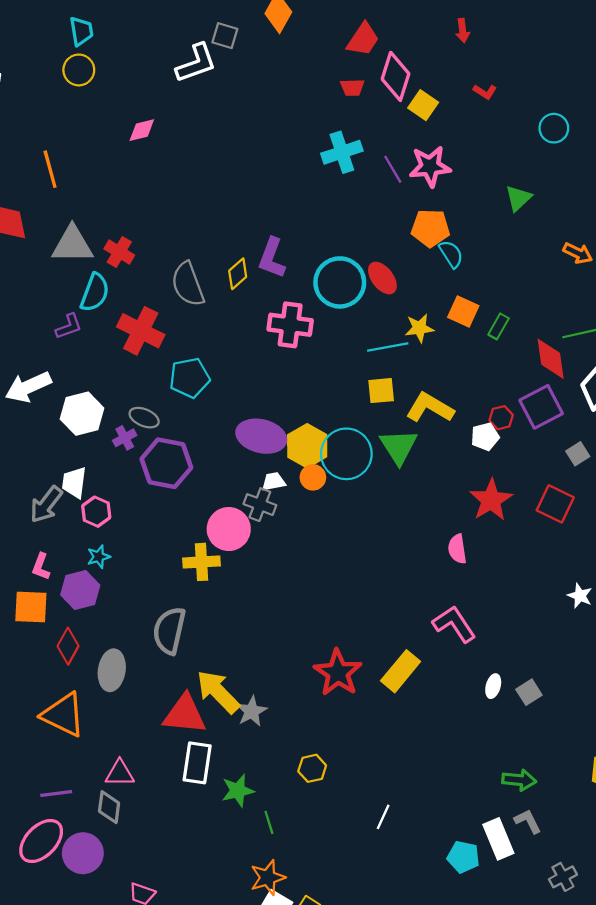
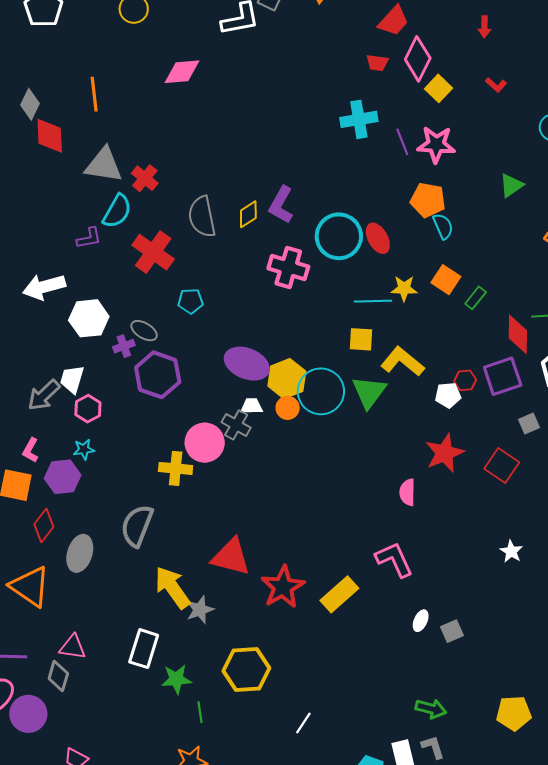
pink diamond: (142, 130) -> (182, 72), size x1.4
cyan pentagon: (190, 378) -> (190, 301), size x0.7
red triangle: (185, 714) -> (231, 557), moved
yellow hexagon: (312, 768) -> (246, 669), size x1.8

